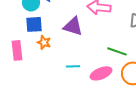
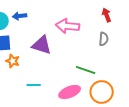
cyan line: (73, 66) -> (34, 85), moved

